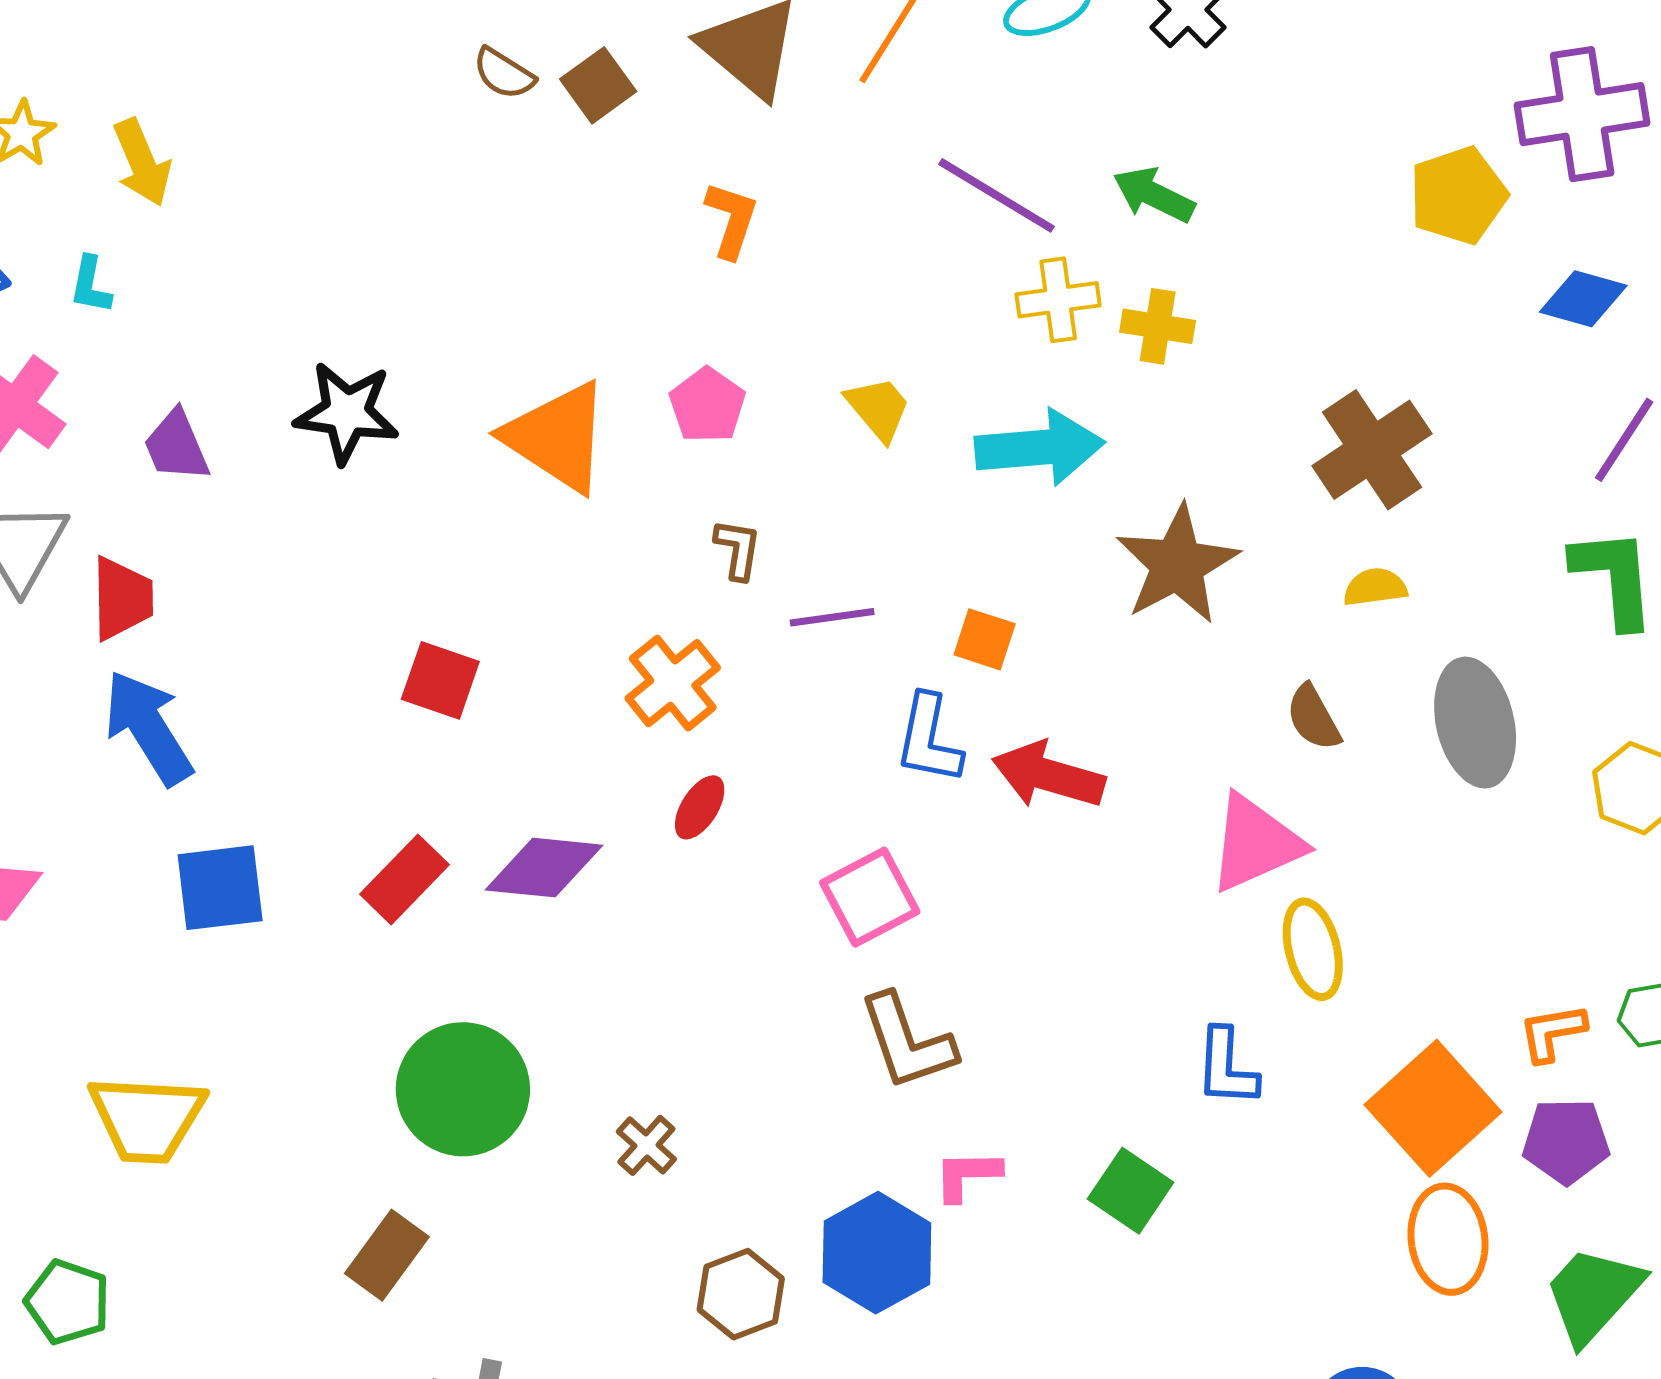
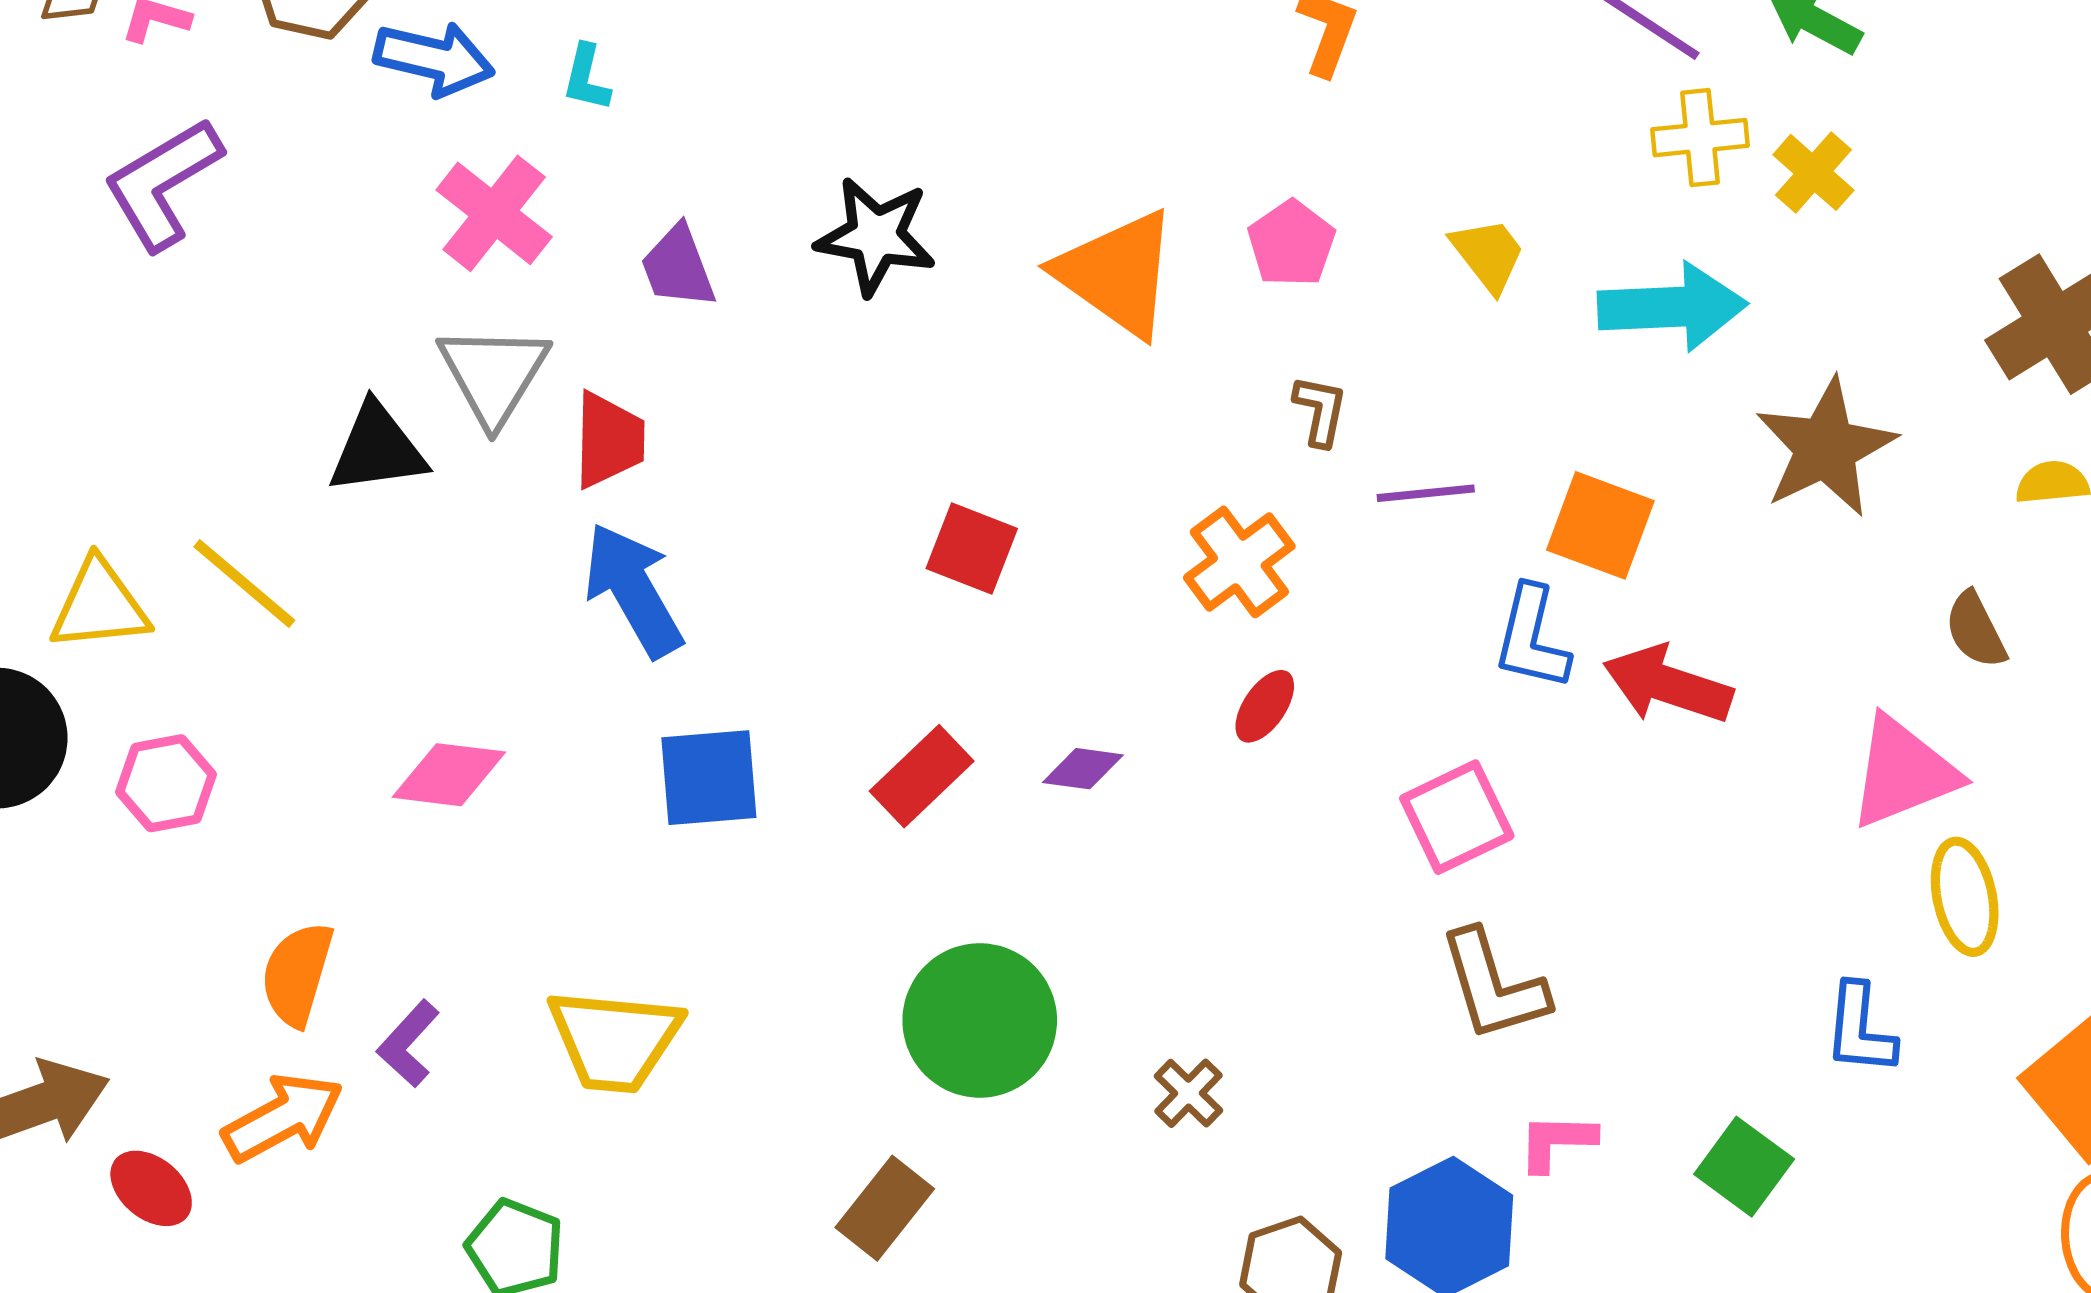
yellow cross: (1158, 326) -> (1813, 172), turned 30
orange square: (985, 639) -> (1600, 525), size x1.5
purple diamond: (544, 868) -> (1083, 769), size x0.6

